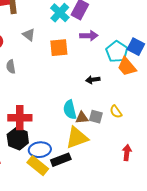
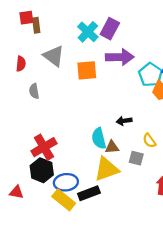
gray triangle: (29, 35) -> (54, 56), size x1.5
purple arrow: (89, 36) -> (120, 57), size x1.4
black arrow: (93, 80) -> (124, 121), moved
gray square: (96, 117) -> (136, 158), moved
red cross: (20, 118) -> (44, 147), turned -30

